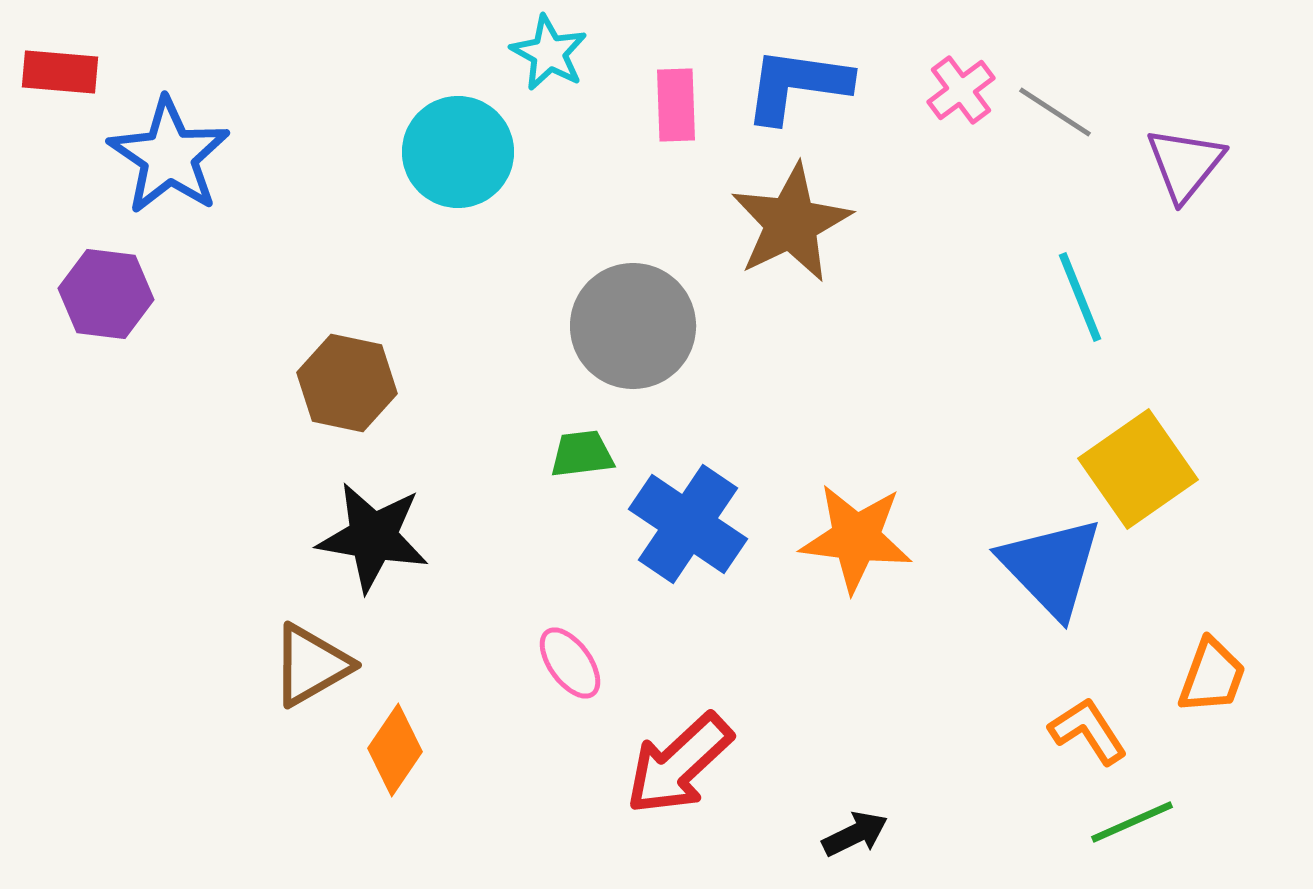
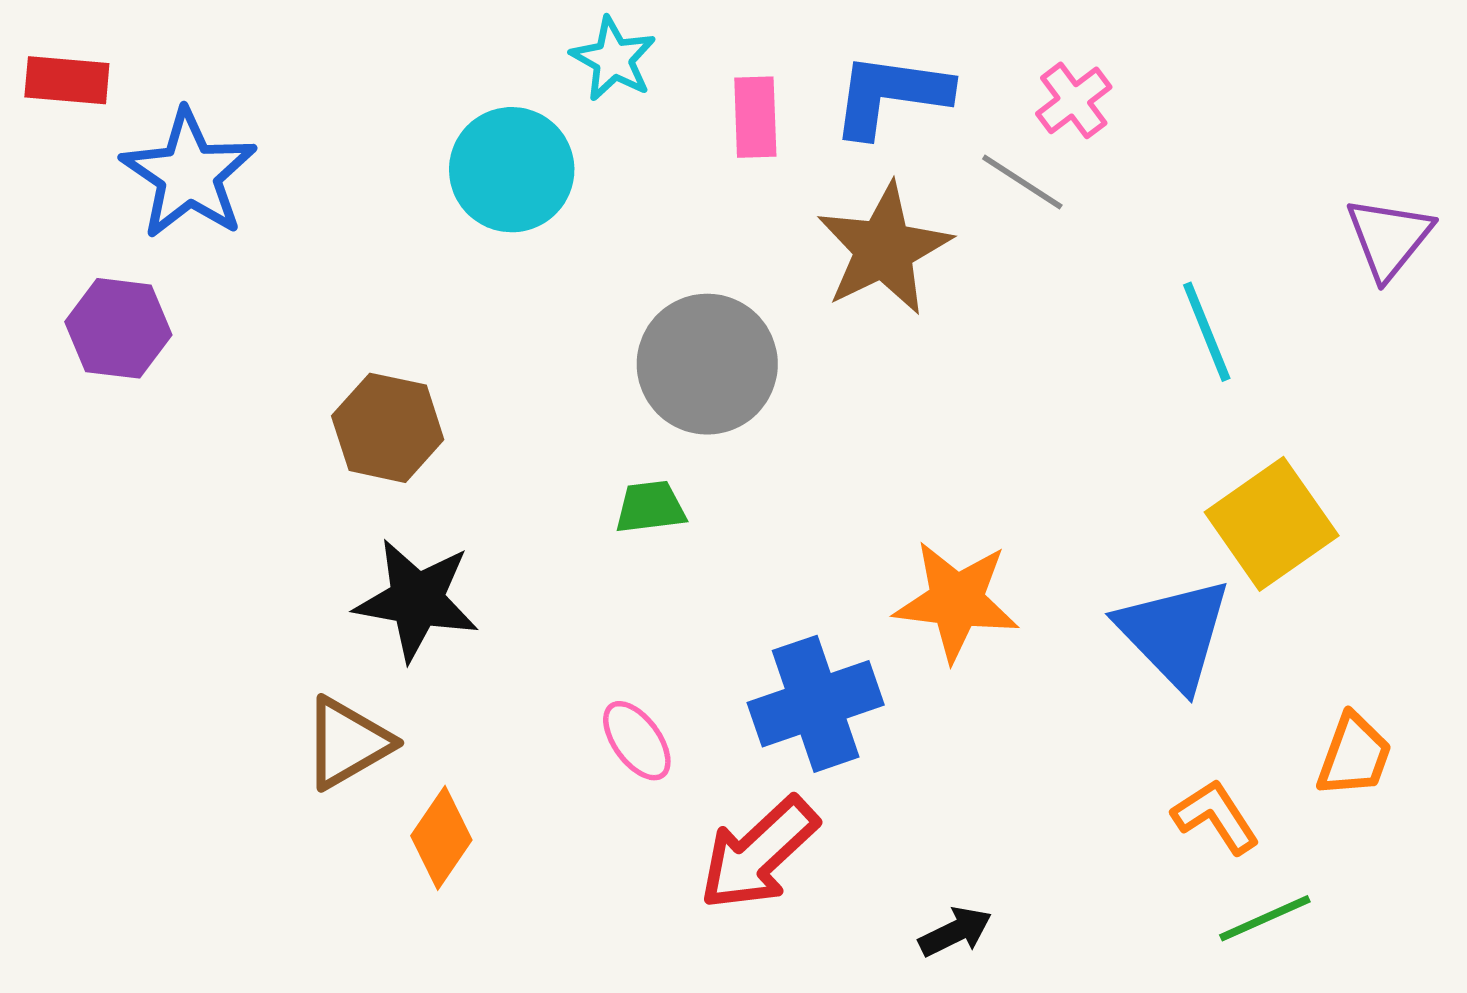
gray line: (1055, 112) -> (1022, 182), moved
purple triangle: (1185, 164) -> (1389, 238), moved
blue cross: (688, 524) -> (816, 704), moved, turned 37

